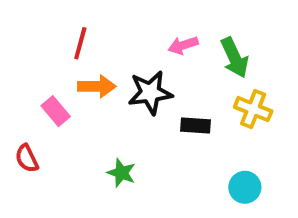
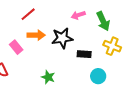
red line: (80, 43) -> (28, 14), turned 35
cyan circle: (245, 187) -> (98, 76), moved

